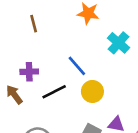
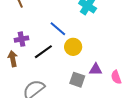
brown arrow: (14, 95) -> (13, 59), turned 35

